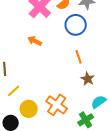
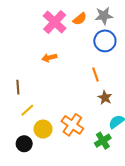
blue circle: (76, 25) -> (105, 41), moved
orange arrow: (35, 41) -> (49, 58), turned -40

